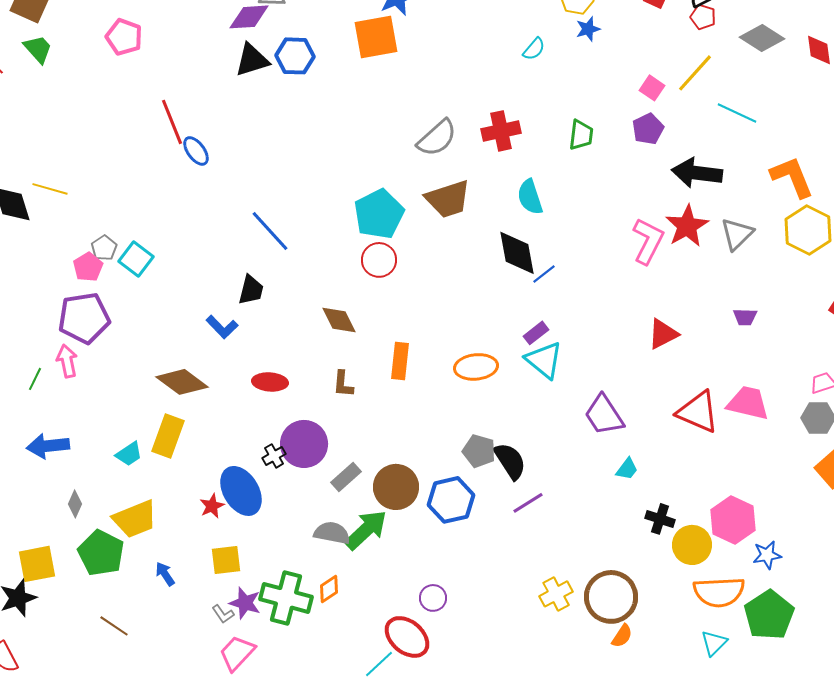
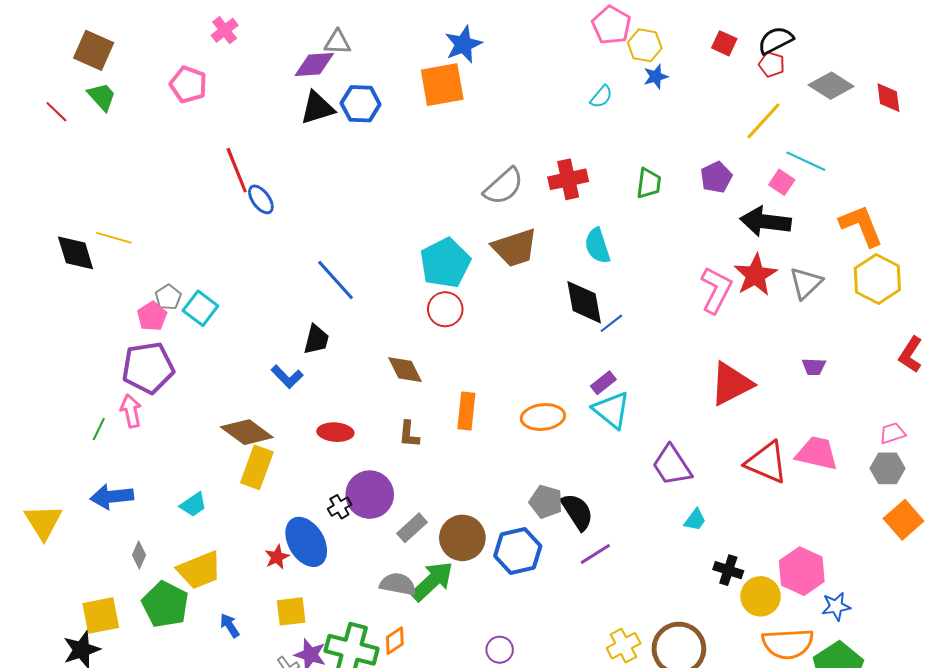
pink square: (652, 88) -> (782, 182), moved
red triangle: (663, 334) -> (731, 384), size x1.4
yellow rectangle: (168, 436) -> (257, 467), moved

